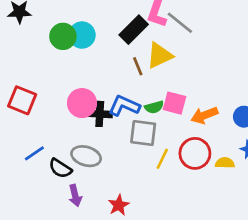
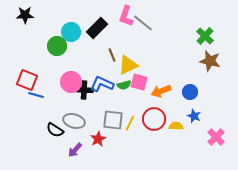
black rectangle: (134, 30) -> (97, 28), moved
green circle: (63, 36) -> (57, 46), moved
yellow triangle: (160, 55) -> (128, 65), moved
gray square: (143, 133) -> (113, 120), moved
blue line: (34, 153) -> (36, 95), moved, turned 49
purple arrow: (75, 196) -> (75, 150), moved, turned 56
red star: (119, 205) -> (98, 139), moved

